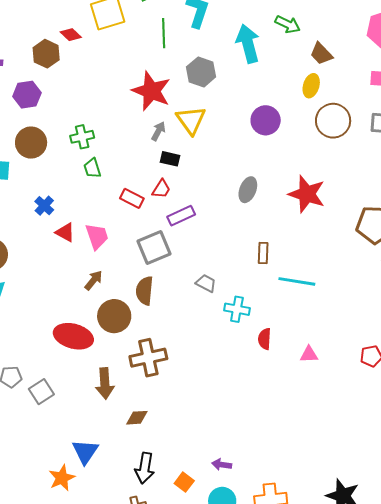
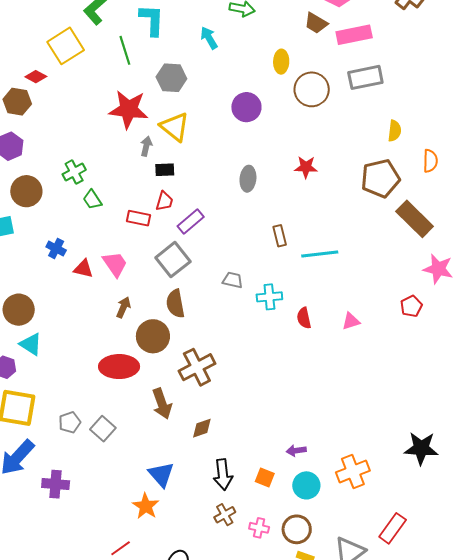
cyan arrow: (248, 44) -> (209, 38), size x0.6
brown trapezoid: (321, 54) -> (316, 23), moved
red star: (307, 194) -> (306, 167), size x0.6

